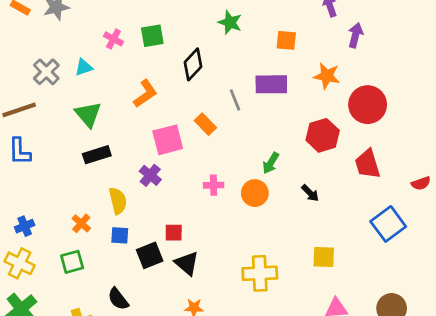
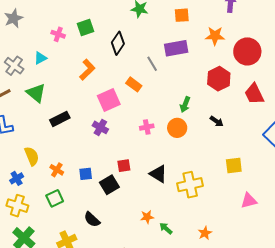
green triangle: (88, 114) -> (36, 93), moved
yellow semicircle: (118, 201) -> (32, 156), moved
black triangle: (187, 263) -> (158, 174), moved

